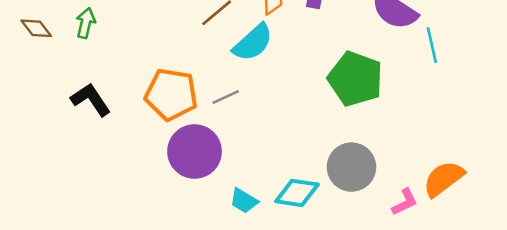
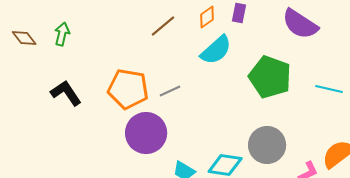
cyan semicircle: (253, 43) -> (216, 50), moved
cyan line: (432, 45) -> (329, 89), moved, turned -64

